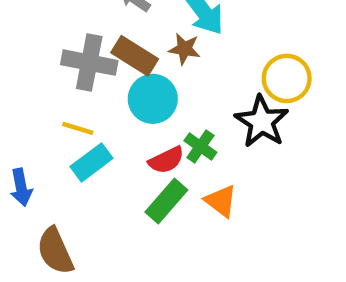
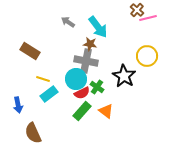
brown rectangle: (135, 56) -> (30, 51), moved
gray cross: (89, 63) -> (86, 61), moved
yellow circle: (287, 78) -> (147, 56), moved
cyan circle: (153, 99) -> (76, 79), moved

